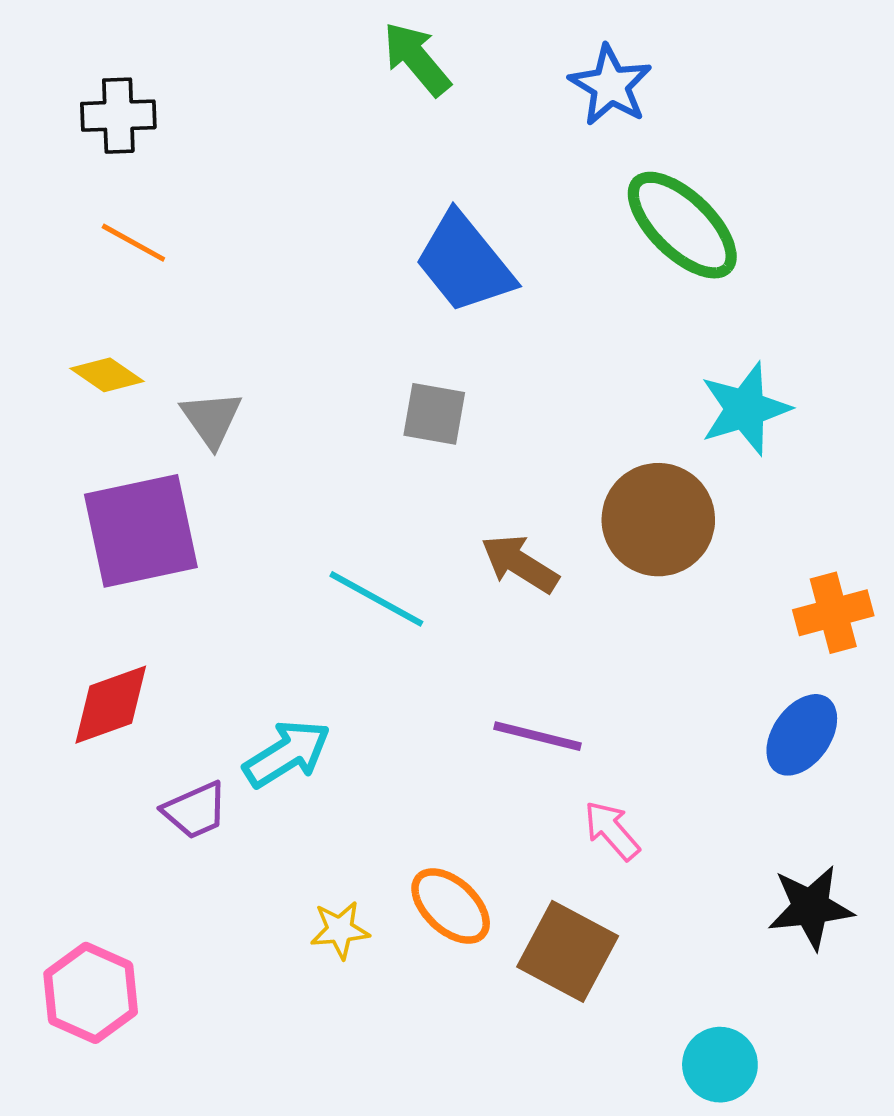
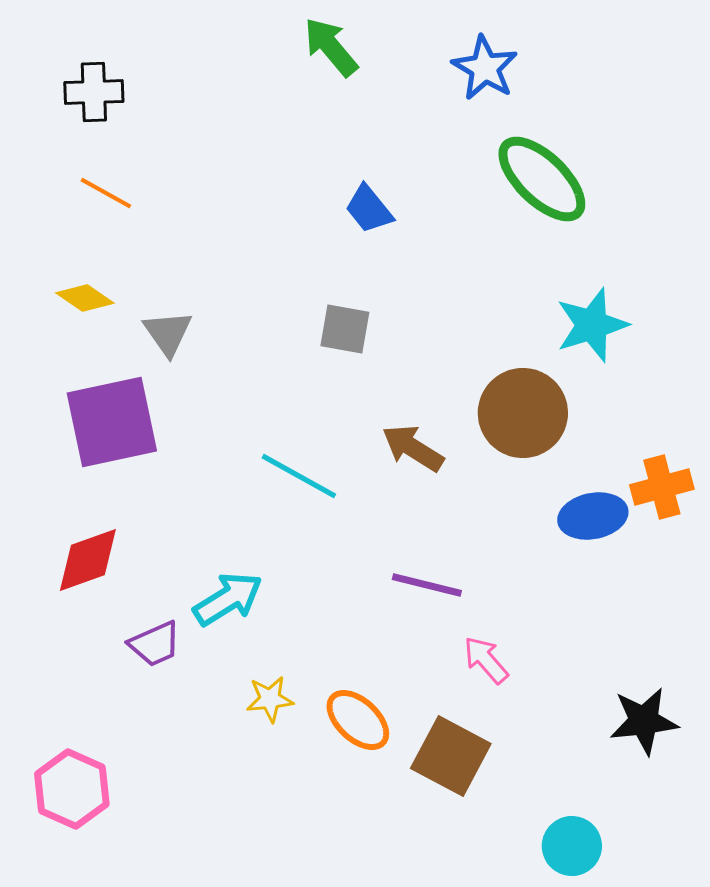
blue trapezoid: (464, 263) -> (369, 209), size x0.6
blue ellipse: (802, 735) -> (593, 516), moved, turned 44
yellow star: (340, 930) -> (270, 699), moved

